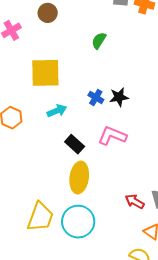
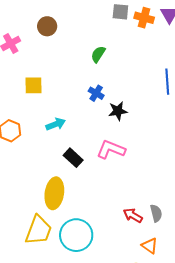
yellow square: (45, 73) -> (34, 85), moved, size x0.6
blue cross: (96, 97) -> (96, 93), moved
yellow ellipse: (79, 178) -> (54, 193), moved

